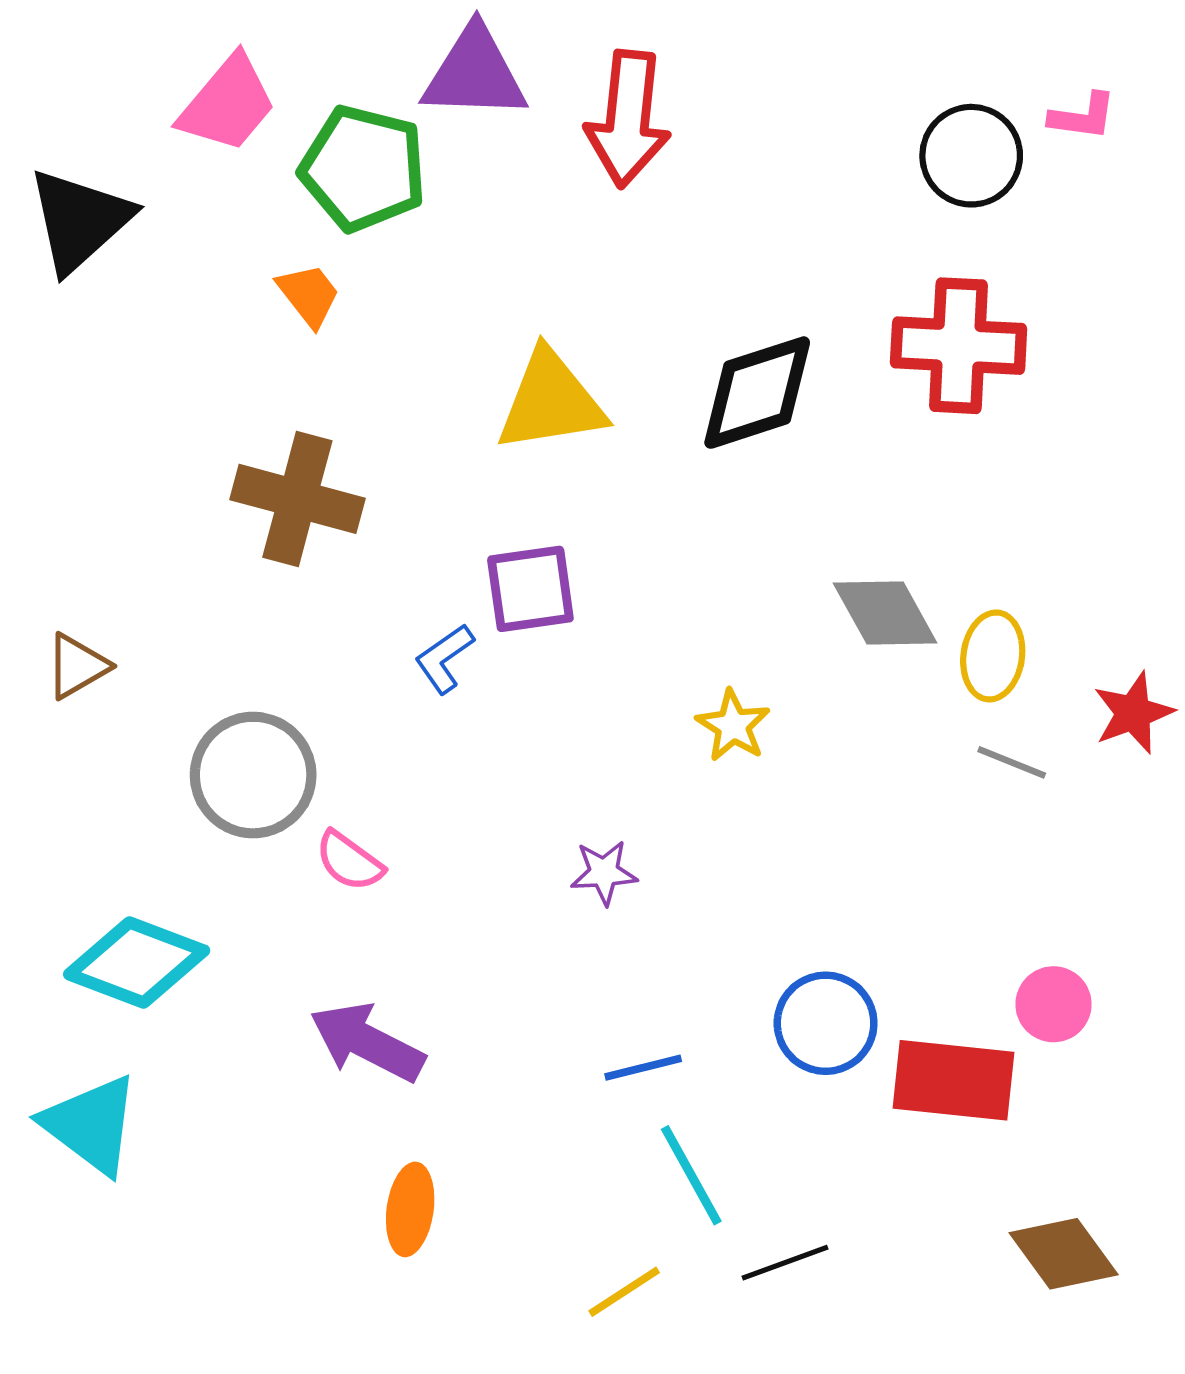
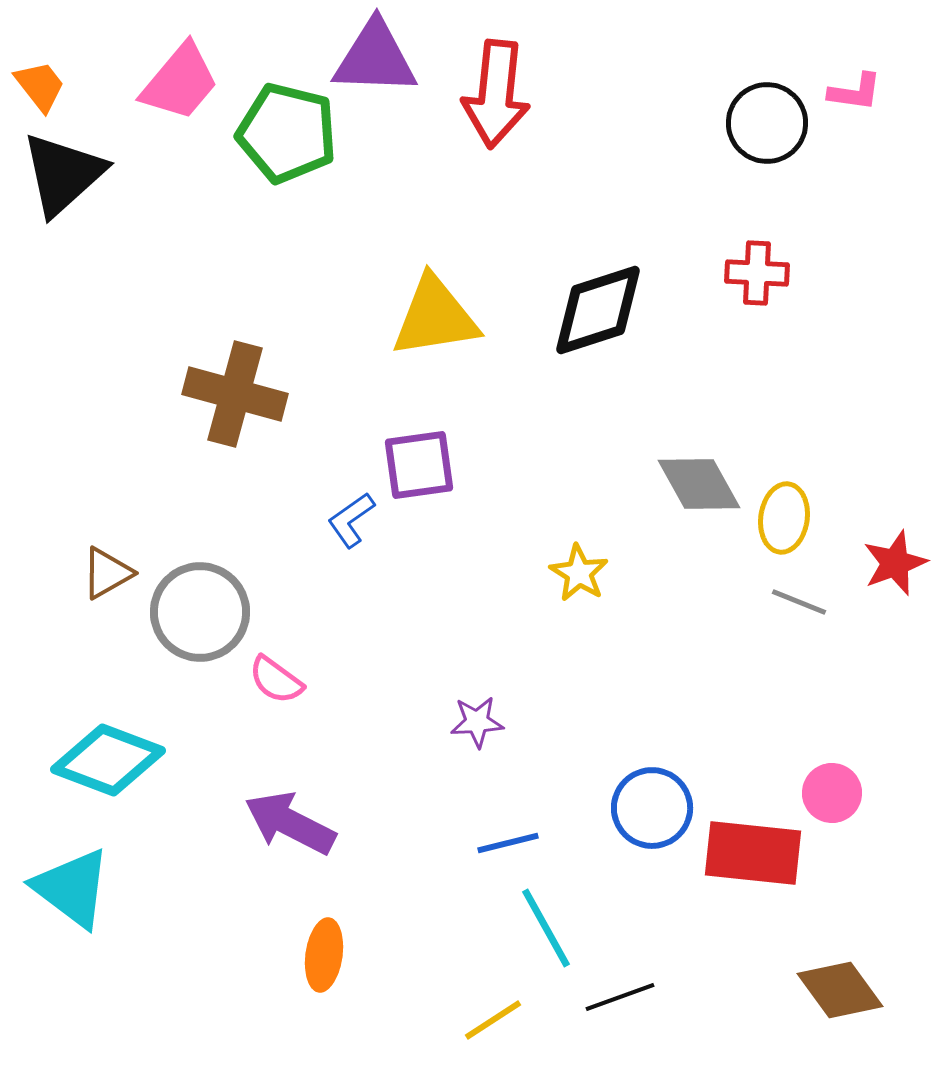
orange trapezoid: (309, 295) -> (40, 86), moved
red cross: (959, 346) -> (757, 273), size x0.6
brown triangle: (77, 666) -> (107, 573), moved
purple star: (604, 873) -> (477, 722), moved

